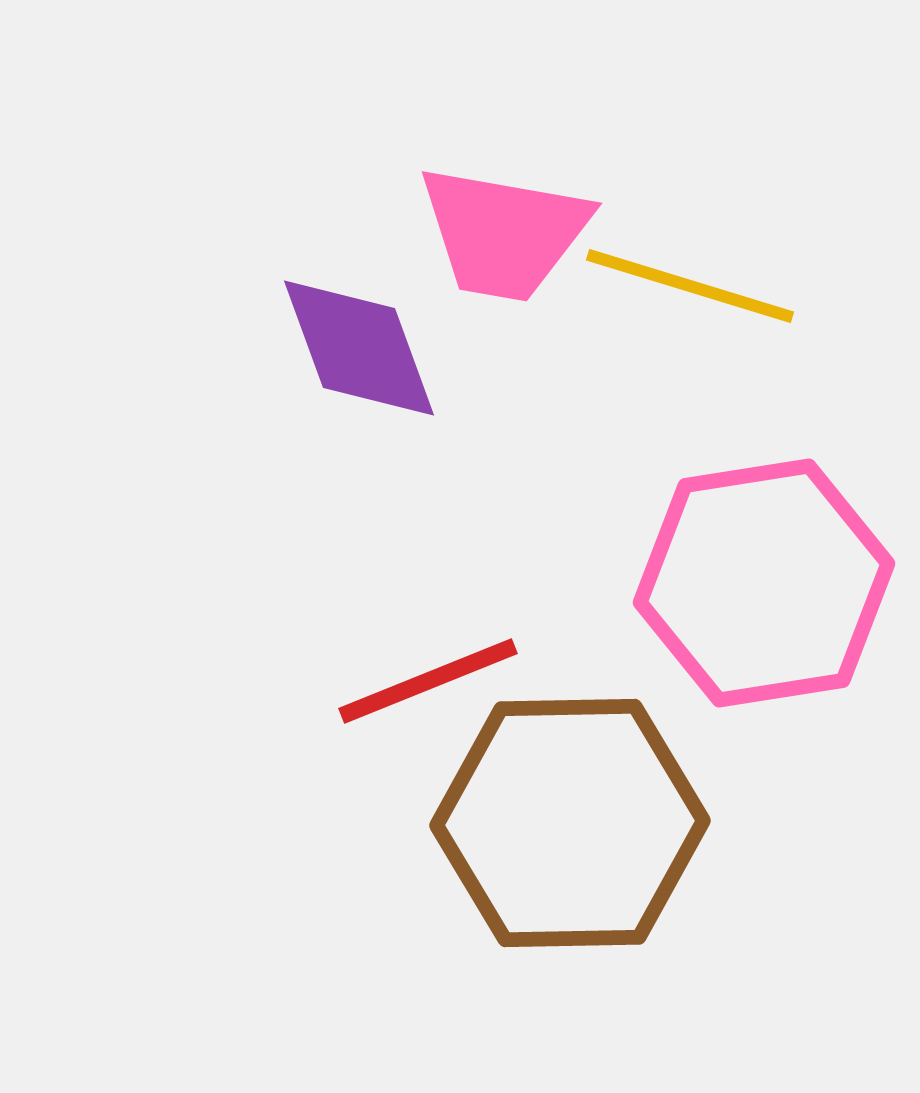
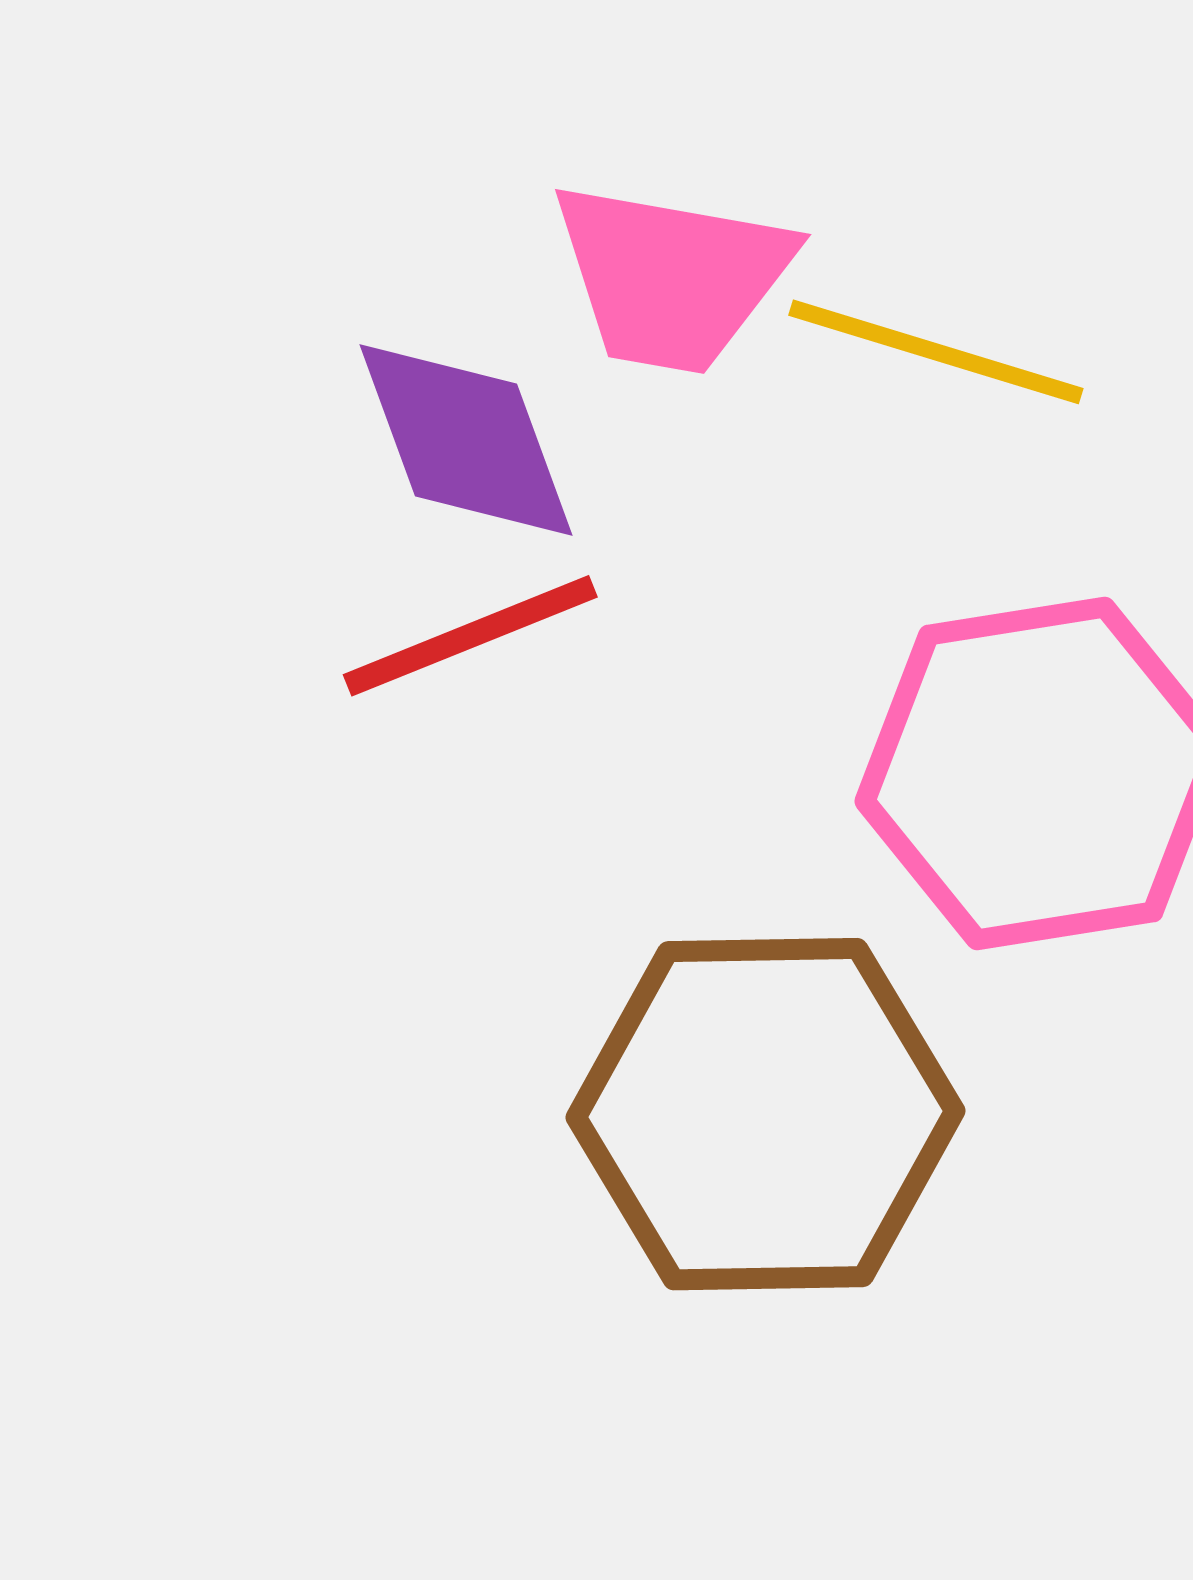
red line: (428, 681) -> (470, 636), moved

